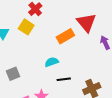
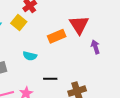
cyan semicircle: (52, 62) -> (30, 56), moved, turned -152

